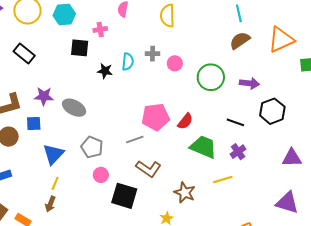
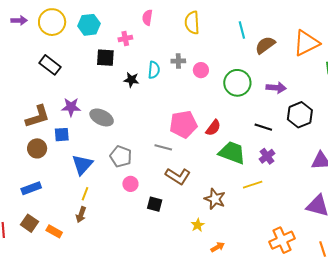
cyan line: (239, 13) -> (242, 30), moved
gray line: (135, 139) -> (163, 147), turned 36
black square: (124, 196) -> (155, 204), size x0.6

